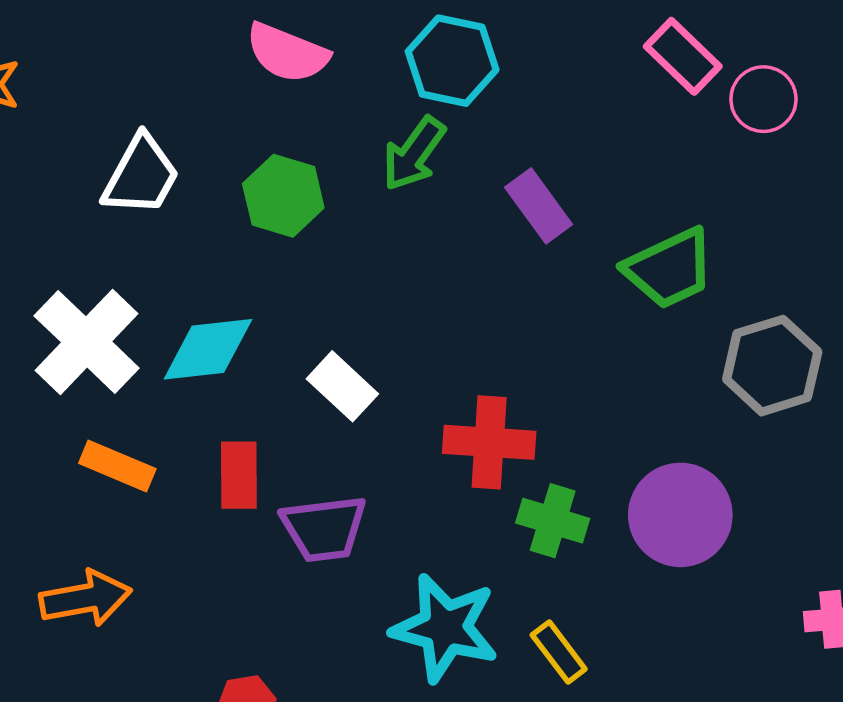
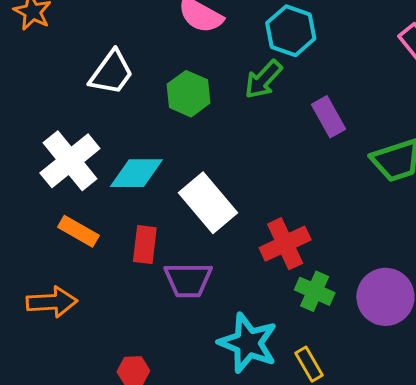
white rectangle: (342, 386) -> (208, 203), size x1.5
red cross: (489, 442) -> (285, 244), turned -36

